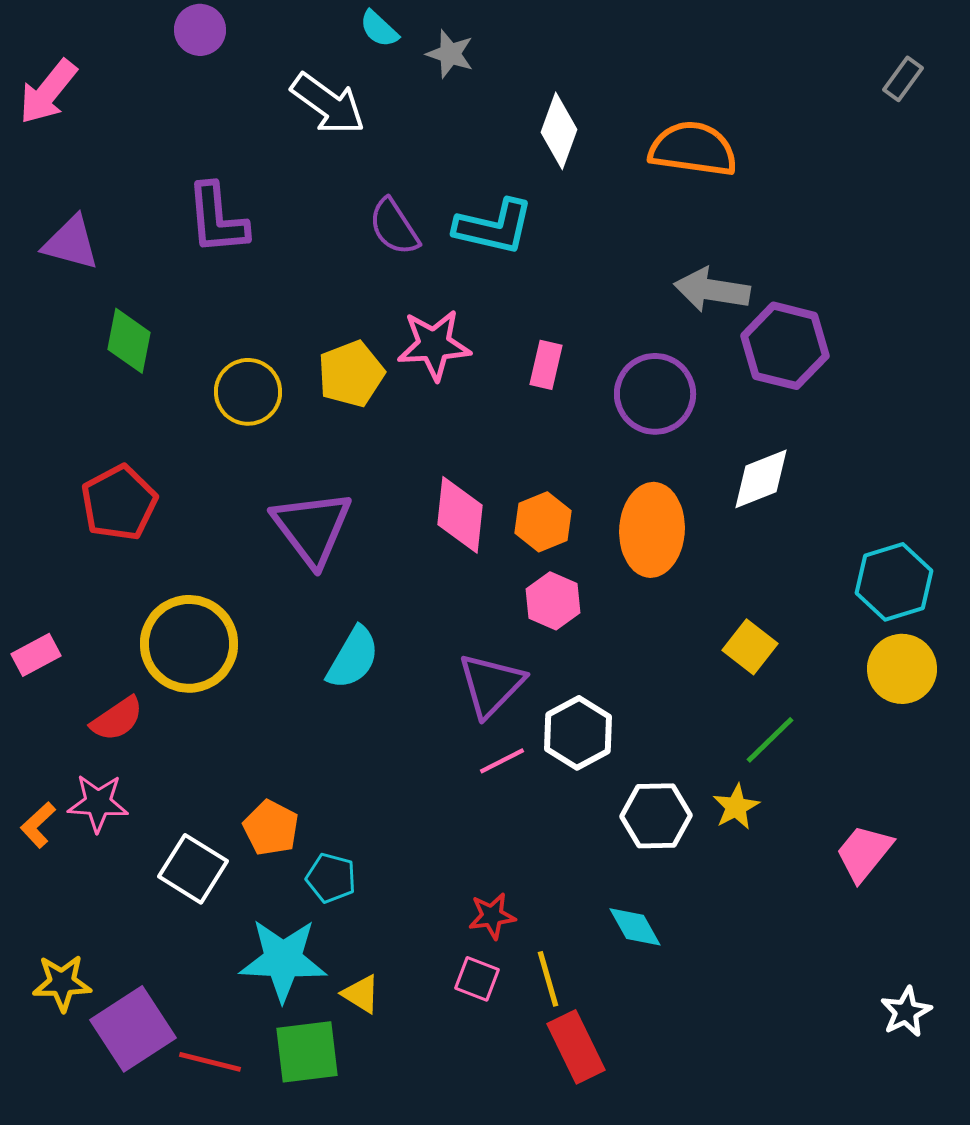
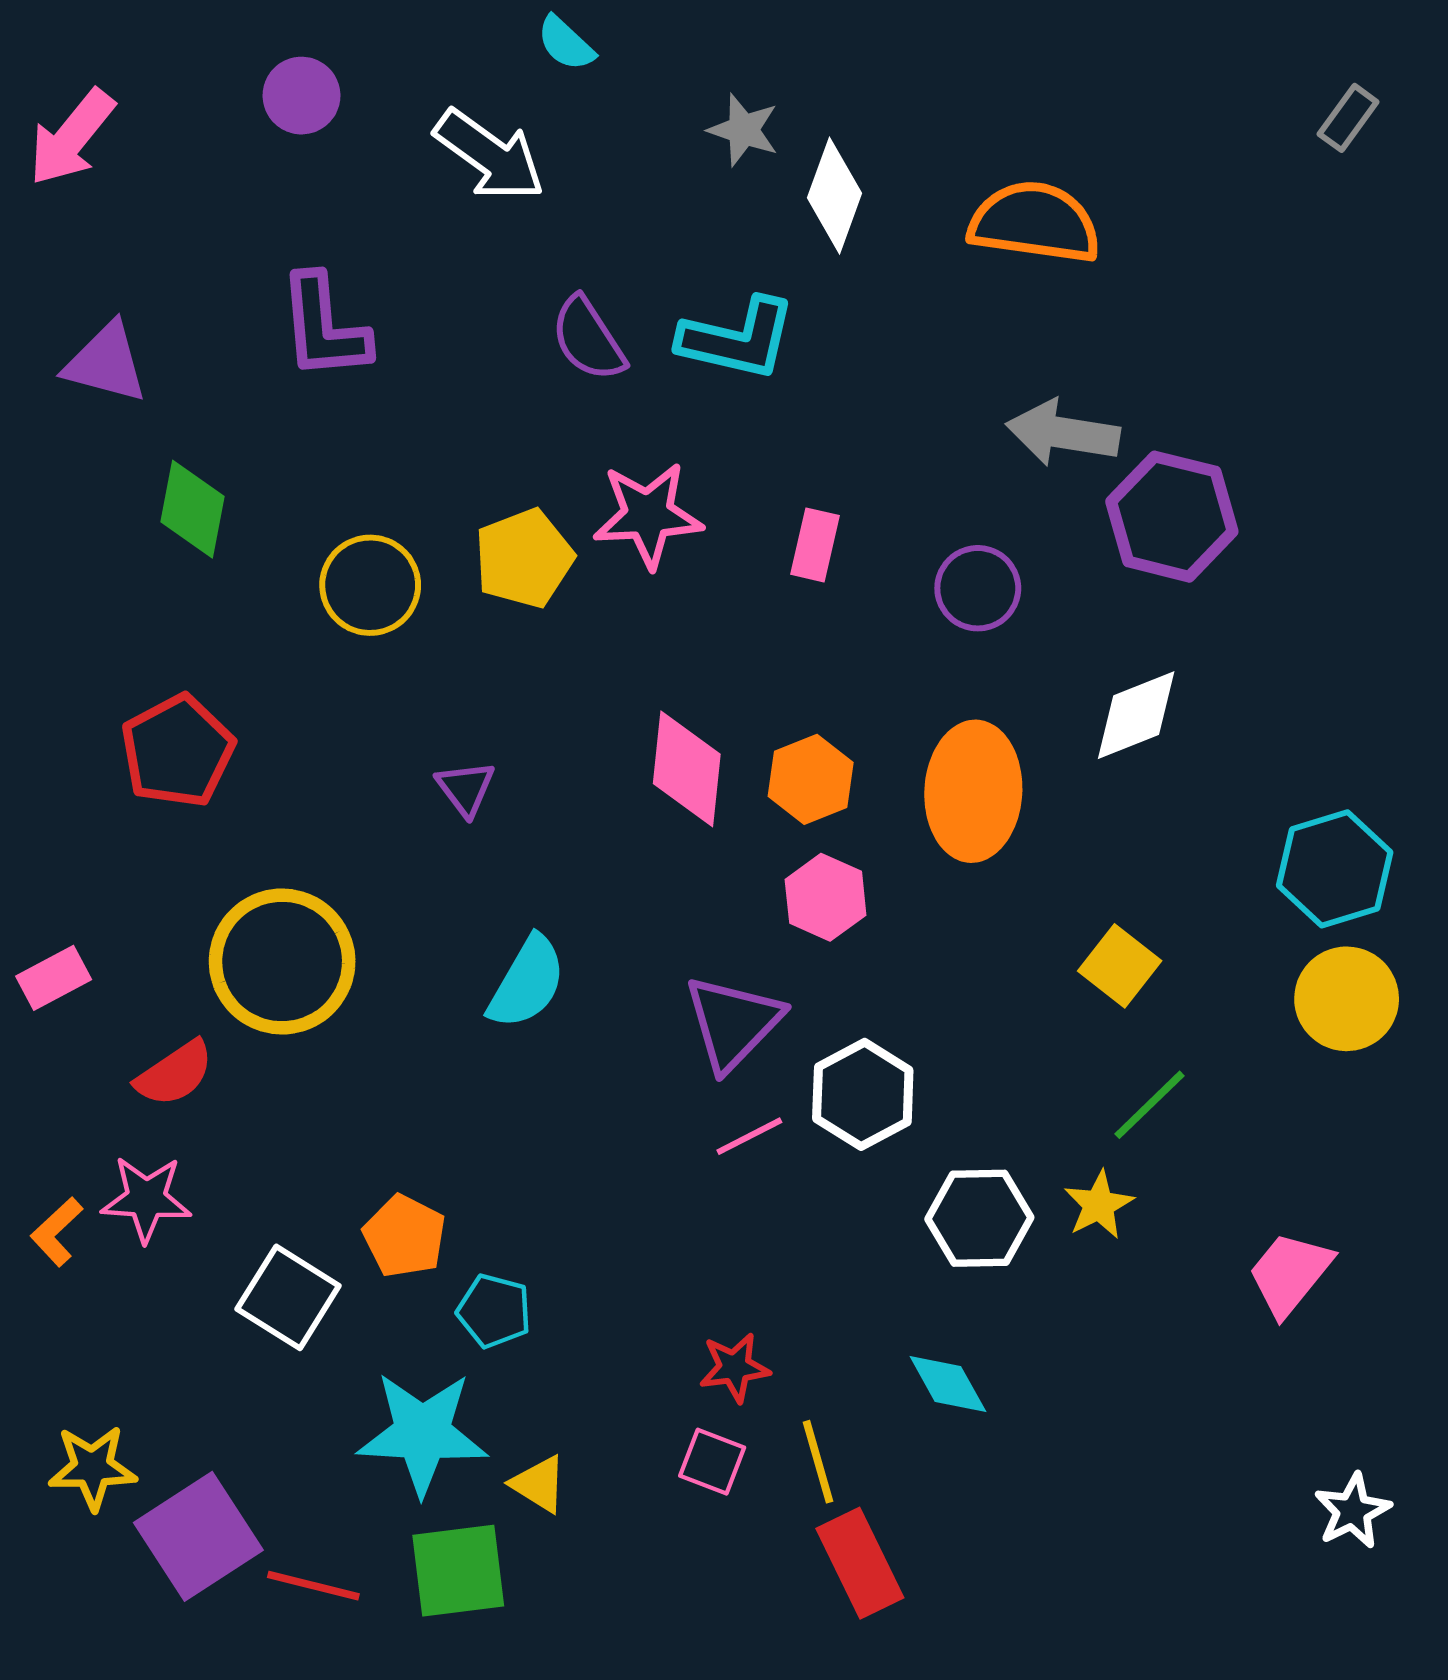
purple circle: (200, 30) -> (301, 96), moved
gray star: (450, 54) -> (743, 130), moved
purple circle: (655, 394) -> (978, 588), size x0.7
purple triangle: (312, 528) -> (466, 788), size x0.5

